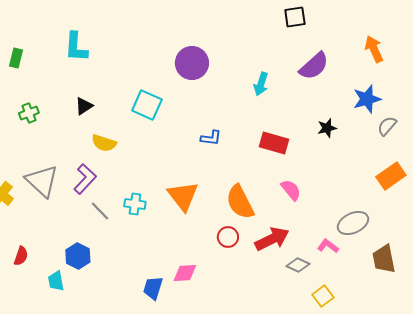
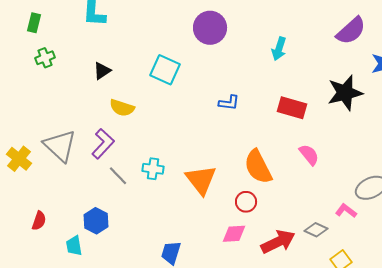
purple semicircle: (314, 66) -> (351, 31), moved
green cross: (29, 113) -> (45, 58), moved
black star: (327, 128) -> (345, 93), size x1.8
orange triangle: (183, 196) -> (201, 180), moved
red arrow: (272, 239) -> (278, 242), moved
pink diamond: (185, 273) -> (234, 234), moved

